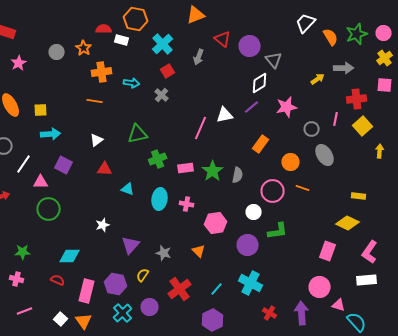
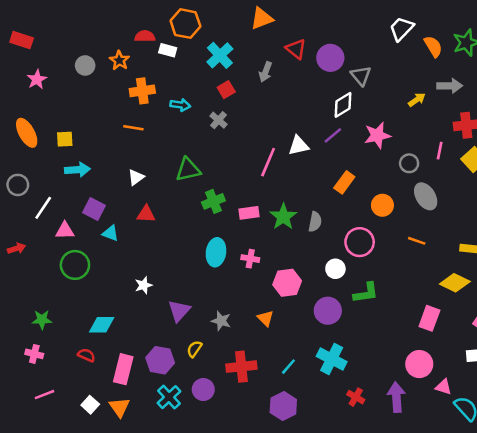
orange line: (303, 188) -> (417, 241), moved
cyan triangle: (128, 189) -> (111, 233), moved
red cross: (180, 289) -> (241, 367), turned 30

